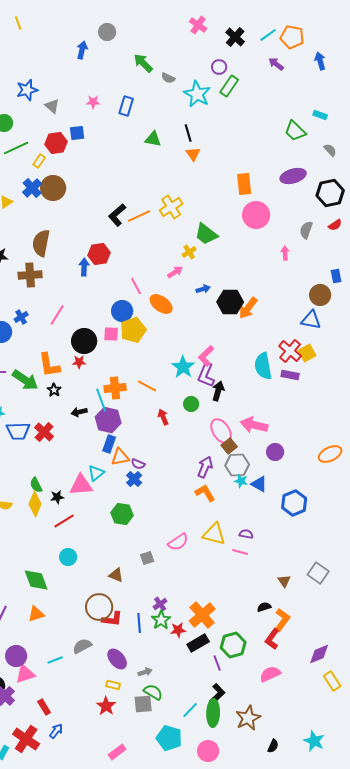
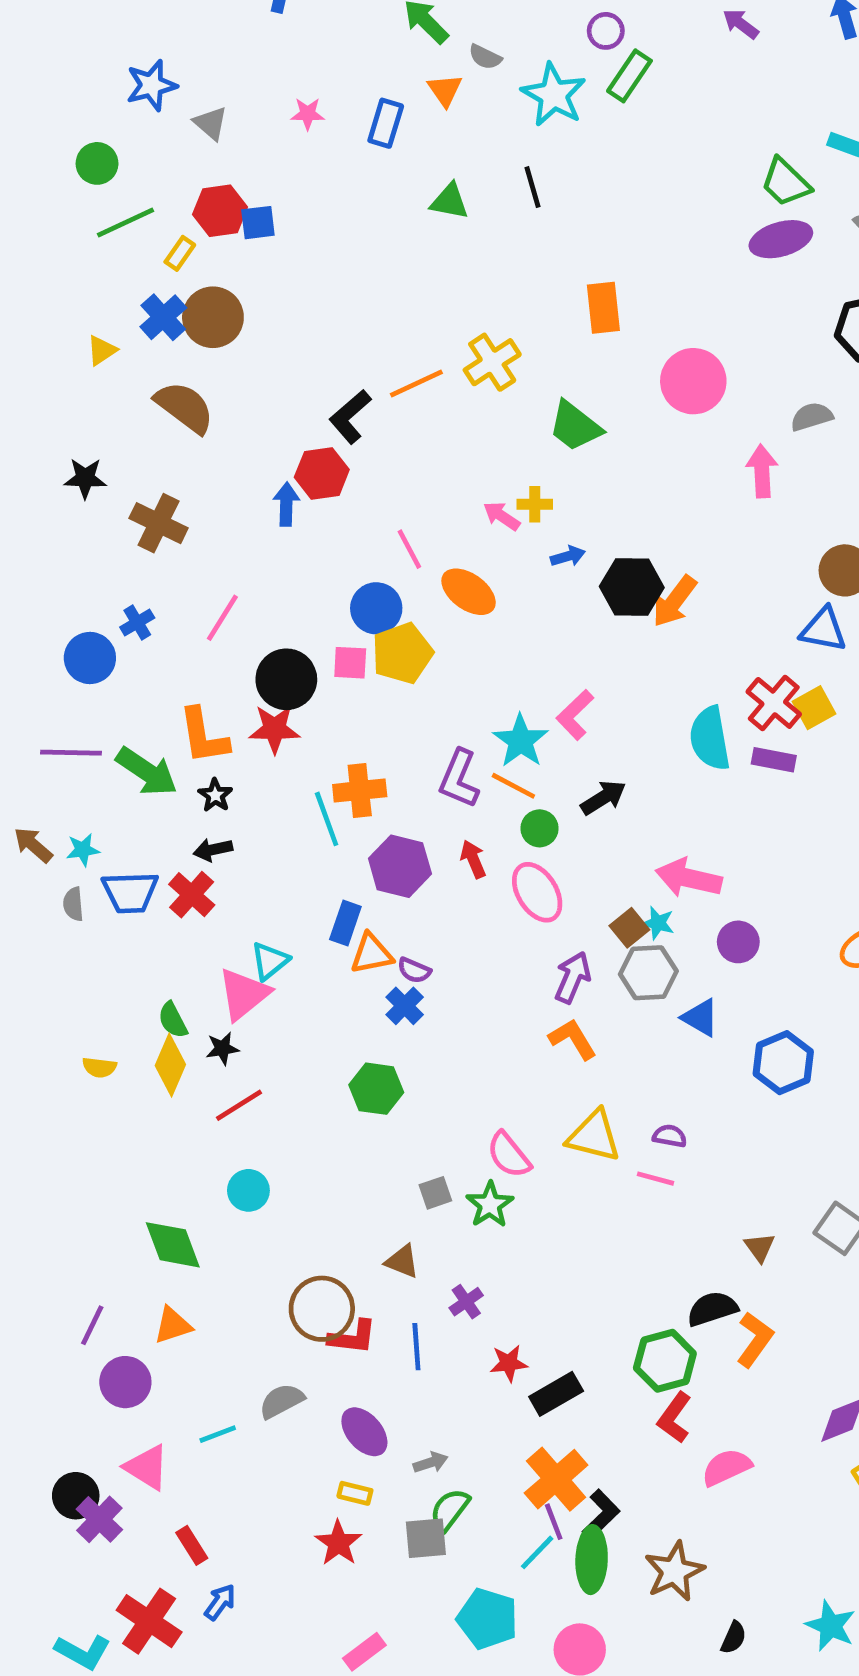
blue square: (77, 133) -> (258, 223), moved
orange triangle: (193, 154) -> (445, 90), moved
purple ellipse: (293, 176) -> (781, 239), moved
orange rectangle: (244, 184) -> (603, 308), moved
black L-shape: (117, 215) -> (350, 417), moved
gray semicircle: (306, 230) -> (812, 417), turned 54
brown semicircle: (41, 243) -> (185, 407), moved, turned 116
yellow cross: (189, 252) -> (535, 504), moved, turned 32
pink arrow: (285, 253) -> (762, 471), size x1.5
pink arrow: (175, 272) -> (502, 516), turned -112
brown cross: (30, 275) -> (159, 523), turned 30
red star: (79, 362) -> (274, 729), size x1.5
purple L-shape: (206, 375) -> (459, 779), moved
orange line: (147, 386) -> (513, 786), moved
black arrow: (218, 391) -> (603, 798), turned 42
black arrow: (79, 412) -> (213, 850), moved
purple hexagon: (108, 420) -> (400, 866), moved
pink ellipse: (221, 431) -> (537, 892), moved
cyan triangle: (96, 473) -> (270, 961), moved
cyan star: (241, 481) -> (658, 923), moved
pink triangle: (81, 485) -> (244, 994), moved, turned -35
pink semicircle: (178, 542) -> (509, 1155), turned 85
brown triangle: (116, 575) -> (402, 1261), moved
black semicircle: (264, 607) -> (712, 1309), size x1.5
orange cross: (202, 615) -> (556, 1479), moved
green star: (161, 620) -> (490, 1205), moved
red L-shape: (272, 639) -> (674, 1418), moved
green hexagon: (233, 645) -> (665, 1361), moved
purple circle: (16, 656) -> (125, 1382), moved
purple line: (217, 663) -> (554, 1522), moved
pink triangle: (25, 674) -> (147, 1467), turned 50
green semicircle: (153, 692) -> (450, 1510), turned -84

